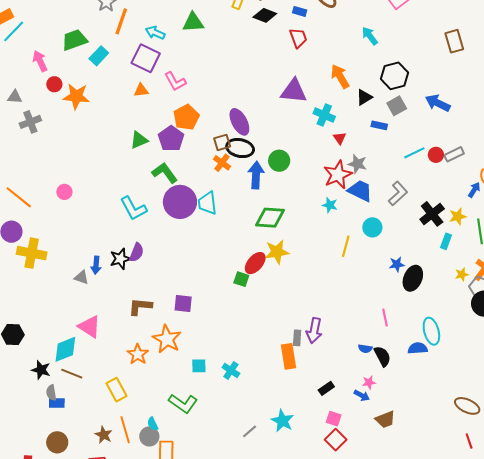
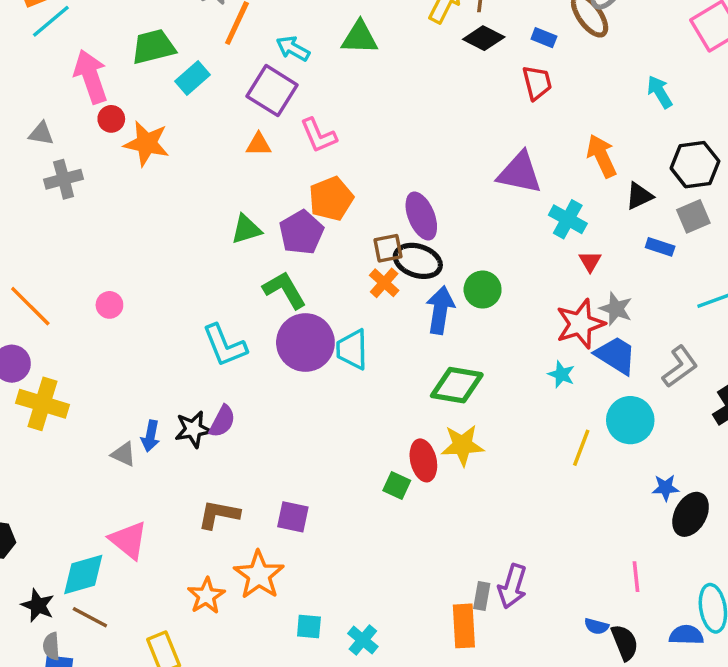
pink arrow: (40, 61) -> (91, 77), size x1.4
cyan circle: (372, 227) -> (630, 420), size x1.4
red ellipse: (255, 263) -> (423, 460), turned -60

